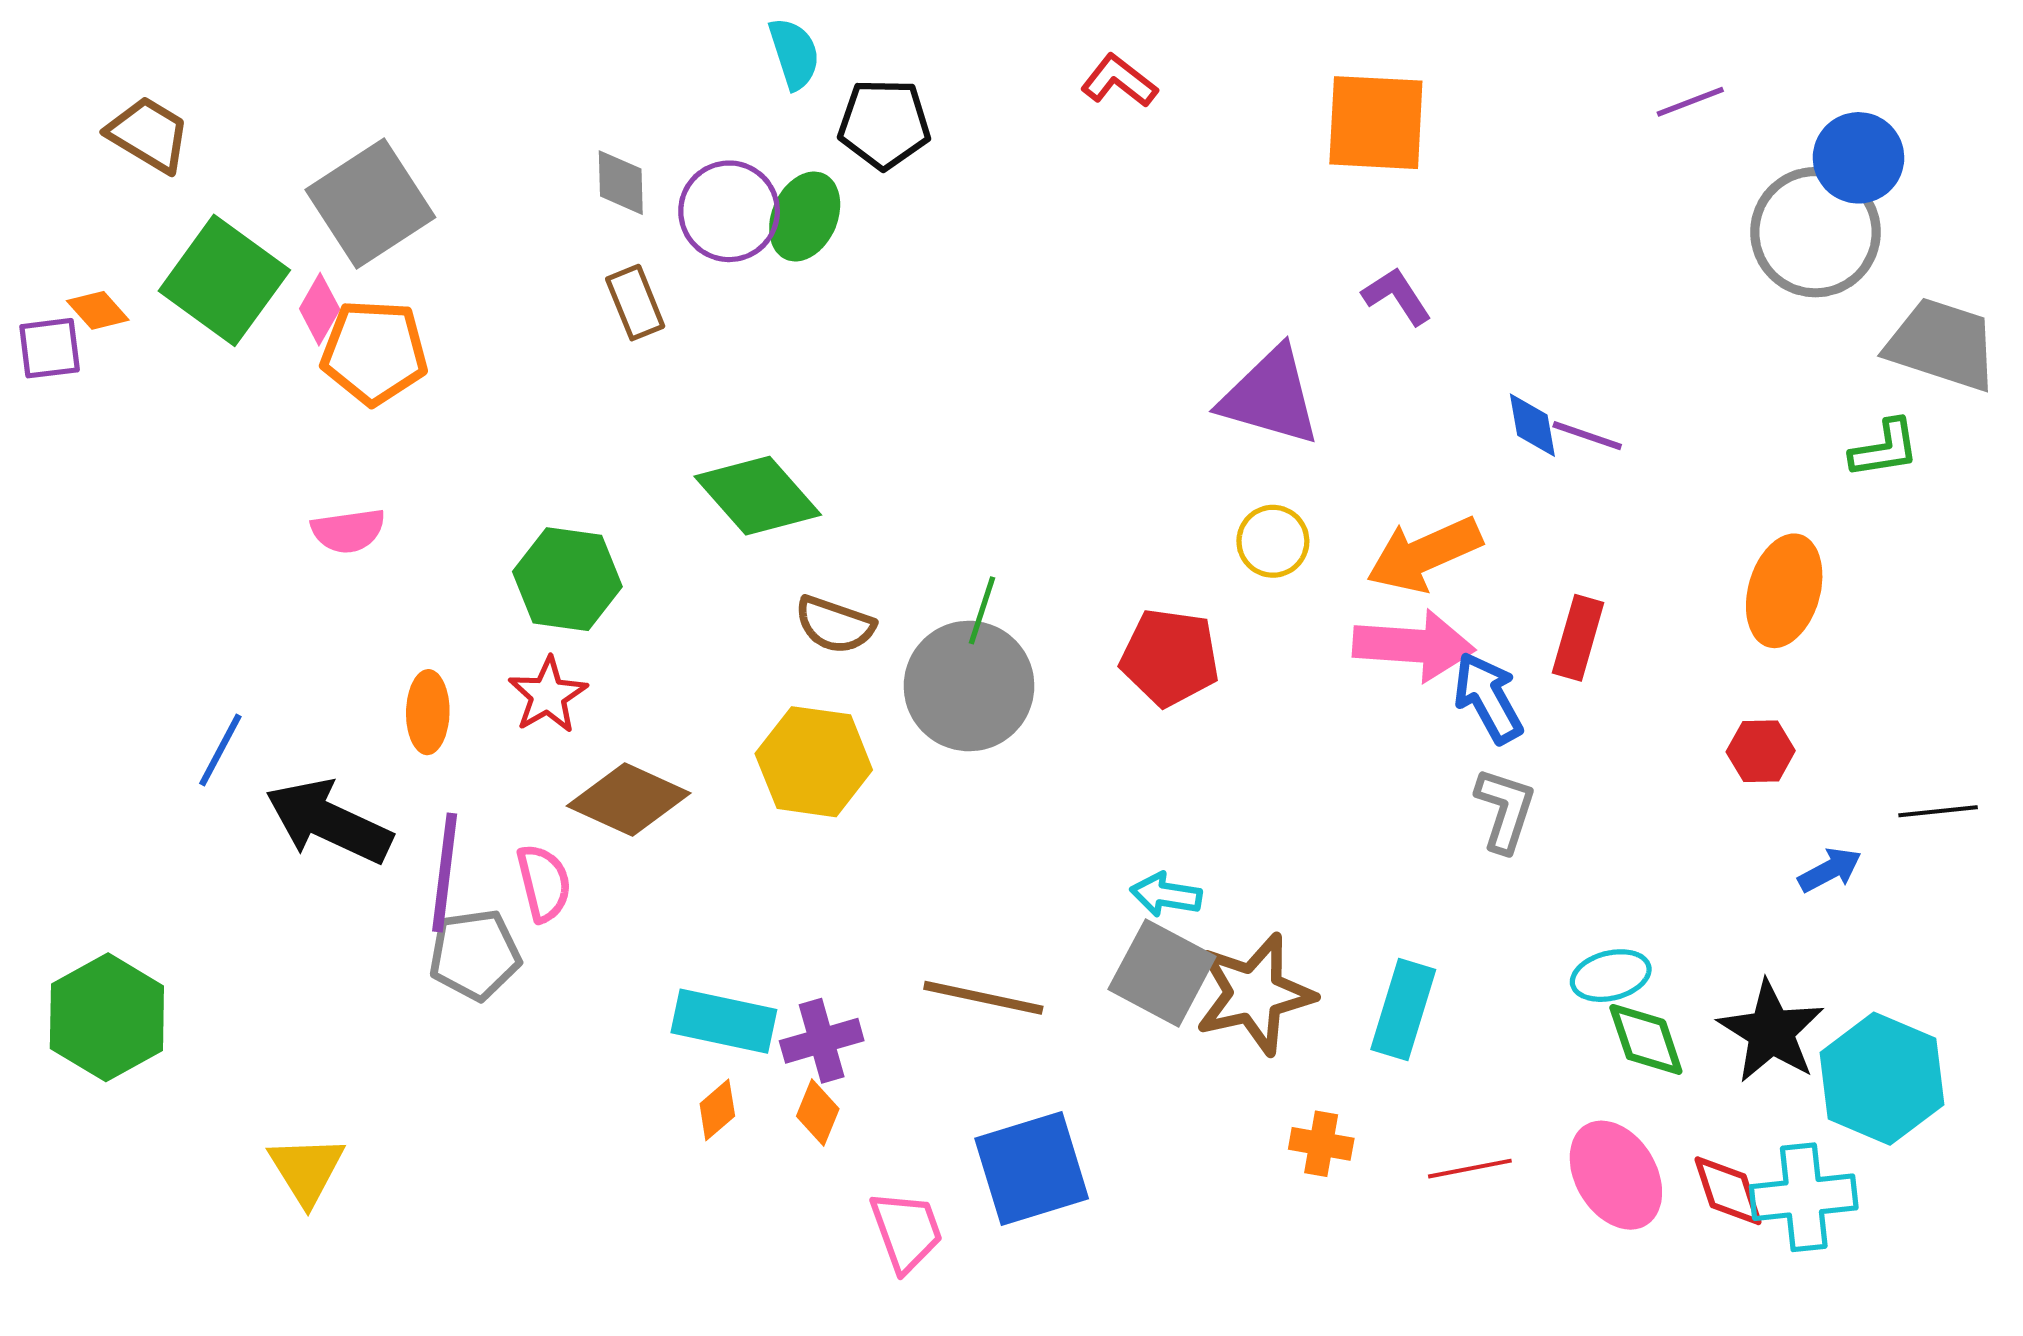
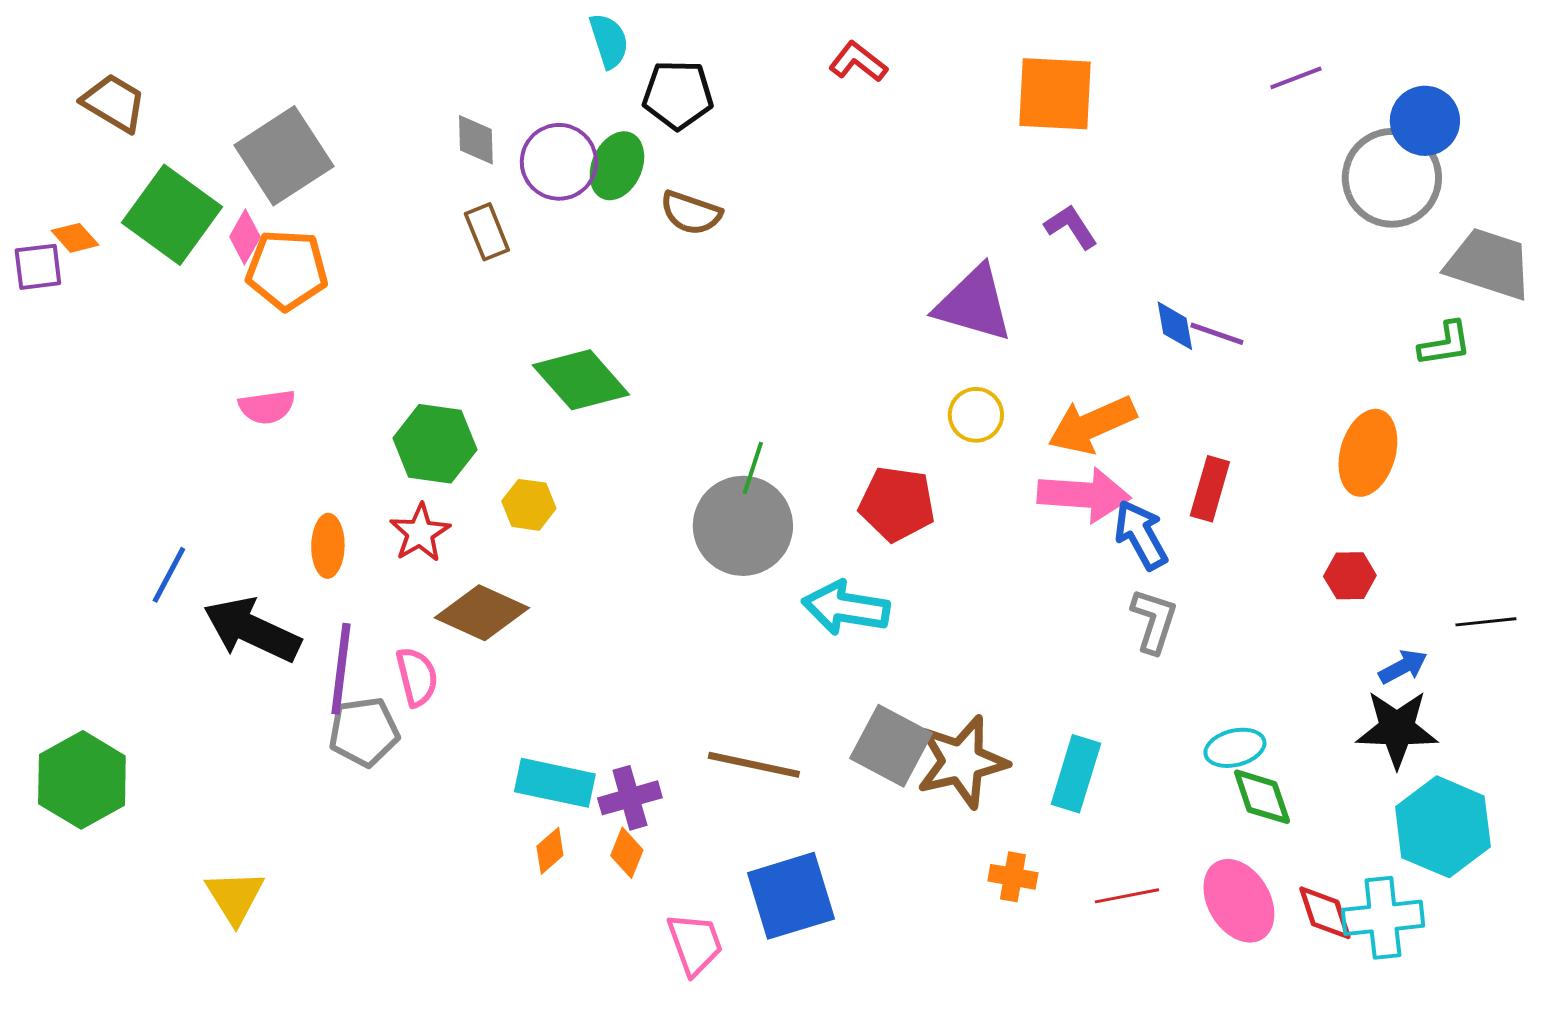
brown semicircle: (835, 625) -> (691, 213), moved
yellow hexagon: (814, 762) -> (529, 505), moved, size x0.6
cyan arrow: (1166, 895) -> (846, 608), moved, size x1.6
black star: (1771, 1032) -> (1397, 729), moved, turned -30

